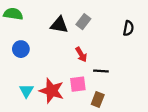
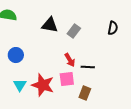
gray rectangle: (83, 22) -> (74, 31), moved
blue circle: (21, 49) -> (16, 55), moved
red arrow: (81, 55) -> (70, 60), moved

